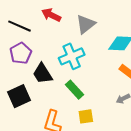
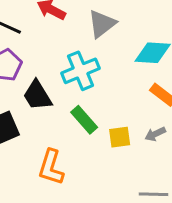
yellow square: (86, 116) -> (120, 137), moved

